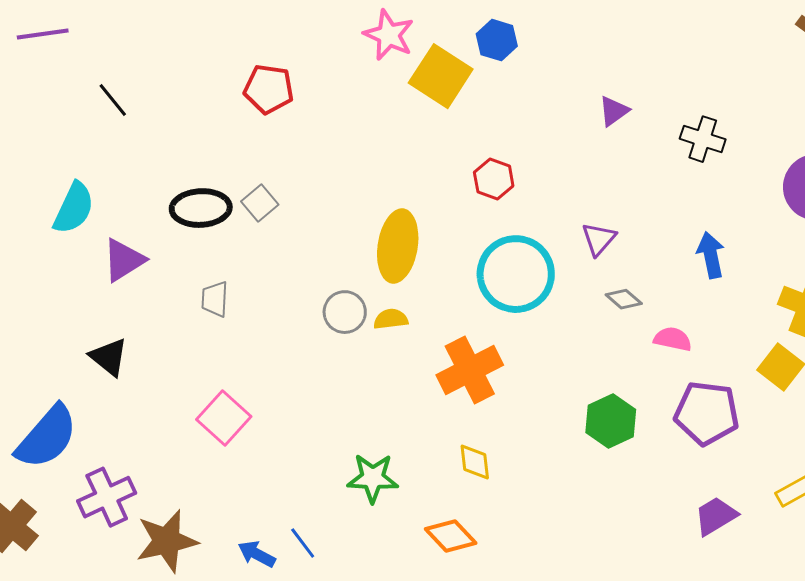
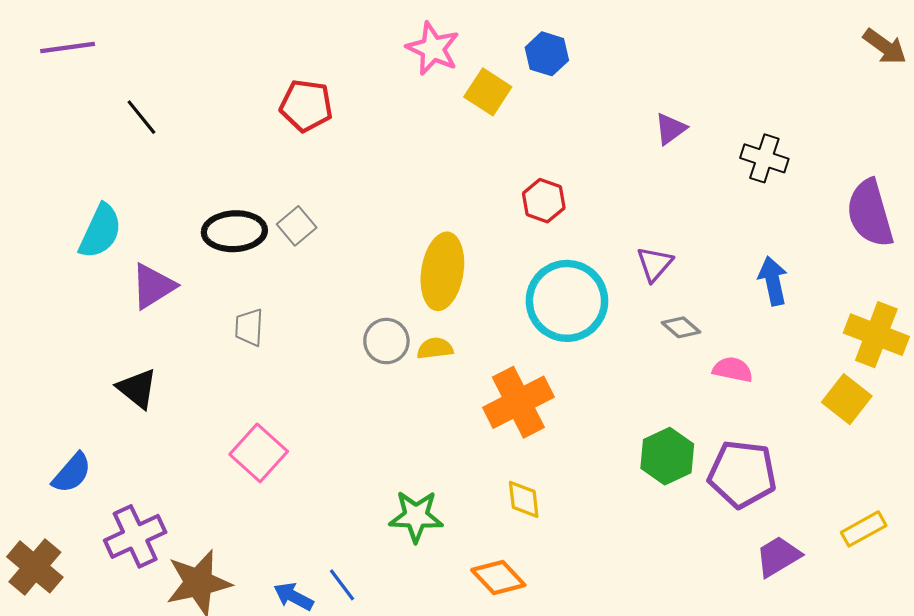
yellow square: (441, 76) -> (488, 92), size x0.7
purple pentagon: (707, 413) -> (742, 474), moved
blue semicircle: (47, 437) -> (72, 473), size x0.6

